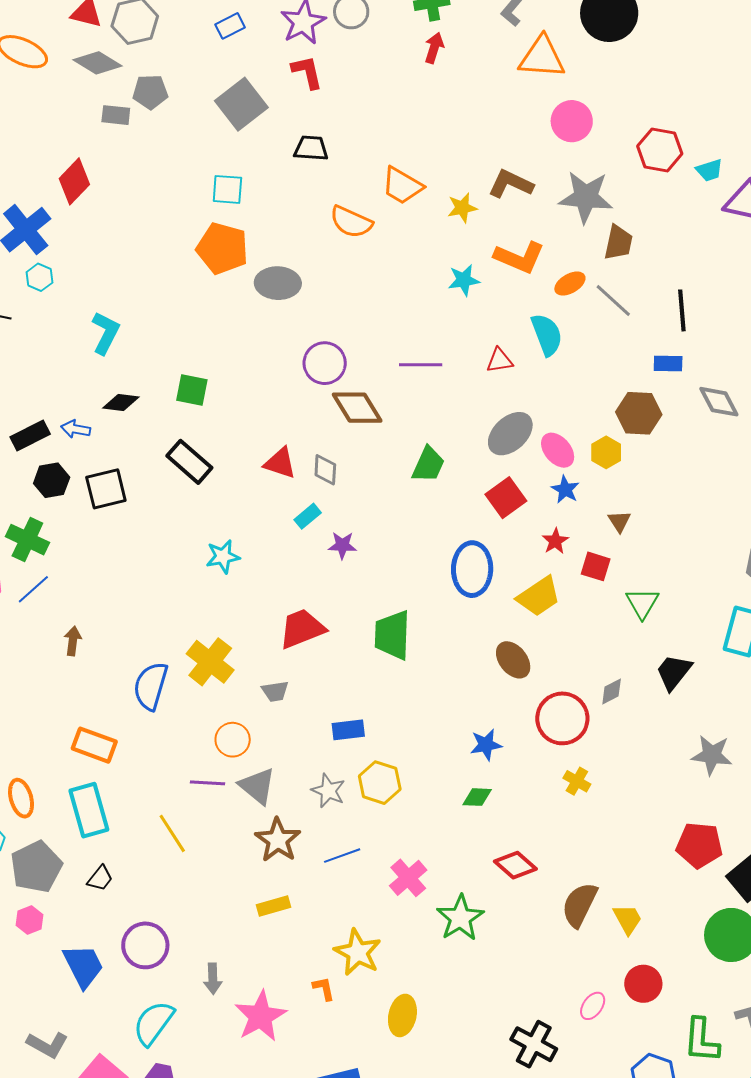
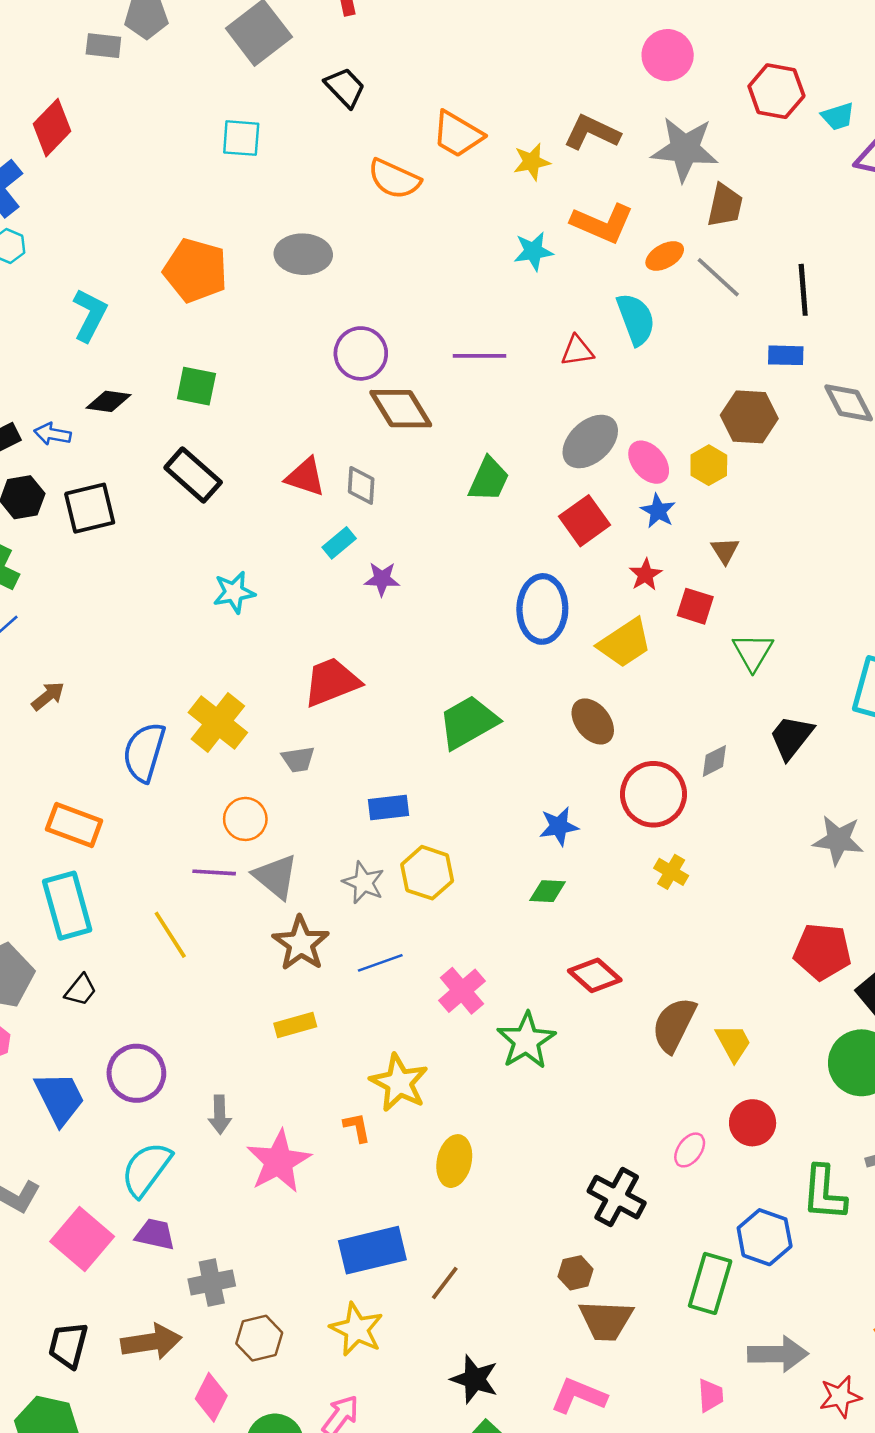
black trapezoid: (311, 148) -> (345, 87), turned 42
orange pentagon: (222, 248) -> (196, 270), moved
green trapezoid: (392, 635) -> (468, 722), moved, turned 58
brown arrow: (73, 641) -> (48, 696), turned 44

